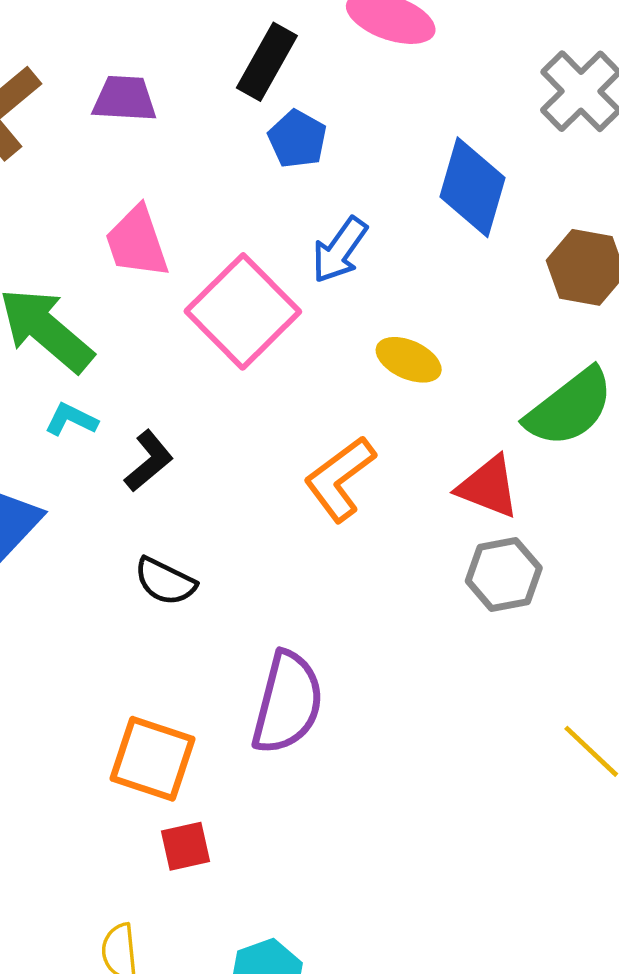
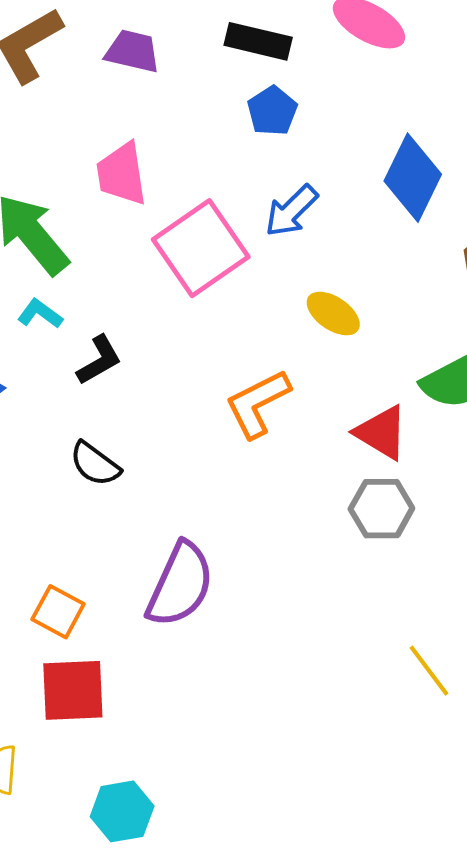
black rectangle: (267, 62) -> (258, 41), turned 64
orange square: (152, 759) -> (58, 612), size x0.7
red square: (186, 846) -> (73, 690), size x1.6

